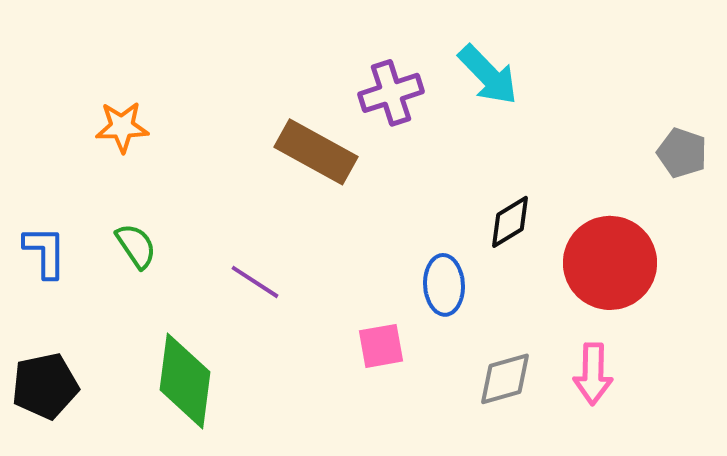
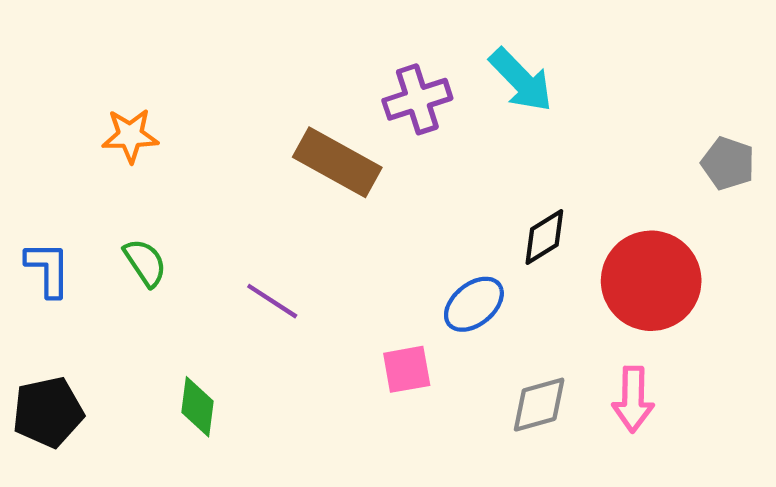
blue ellipse: (444, 285) -> (474, 304), turned 54
green diamond: (185, 381) -> (197, 407), size x0.6

